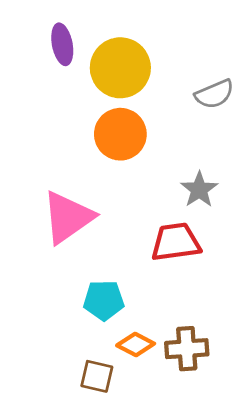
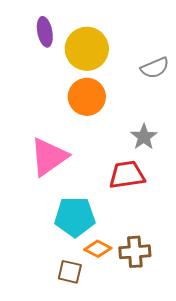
cyan pentagon: (104, 300) -> (75, 217), size x1.4

